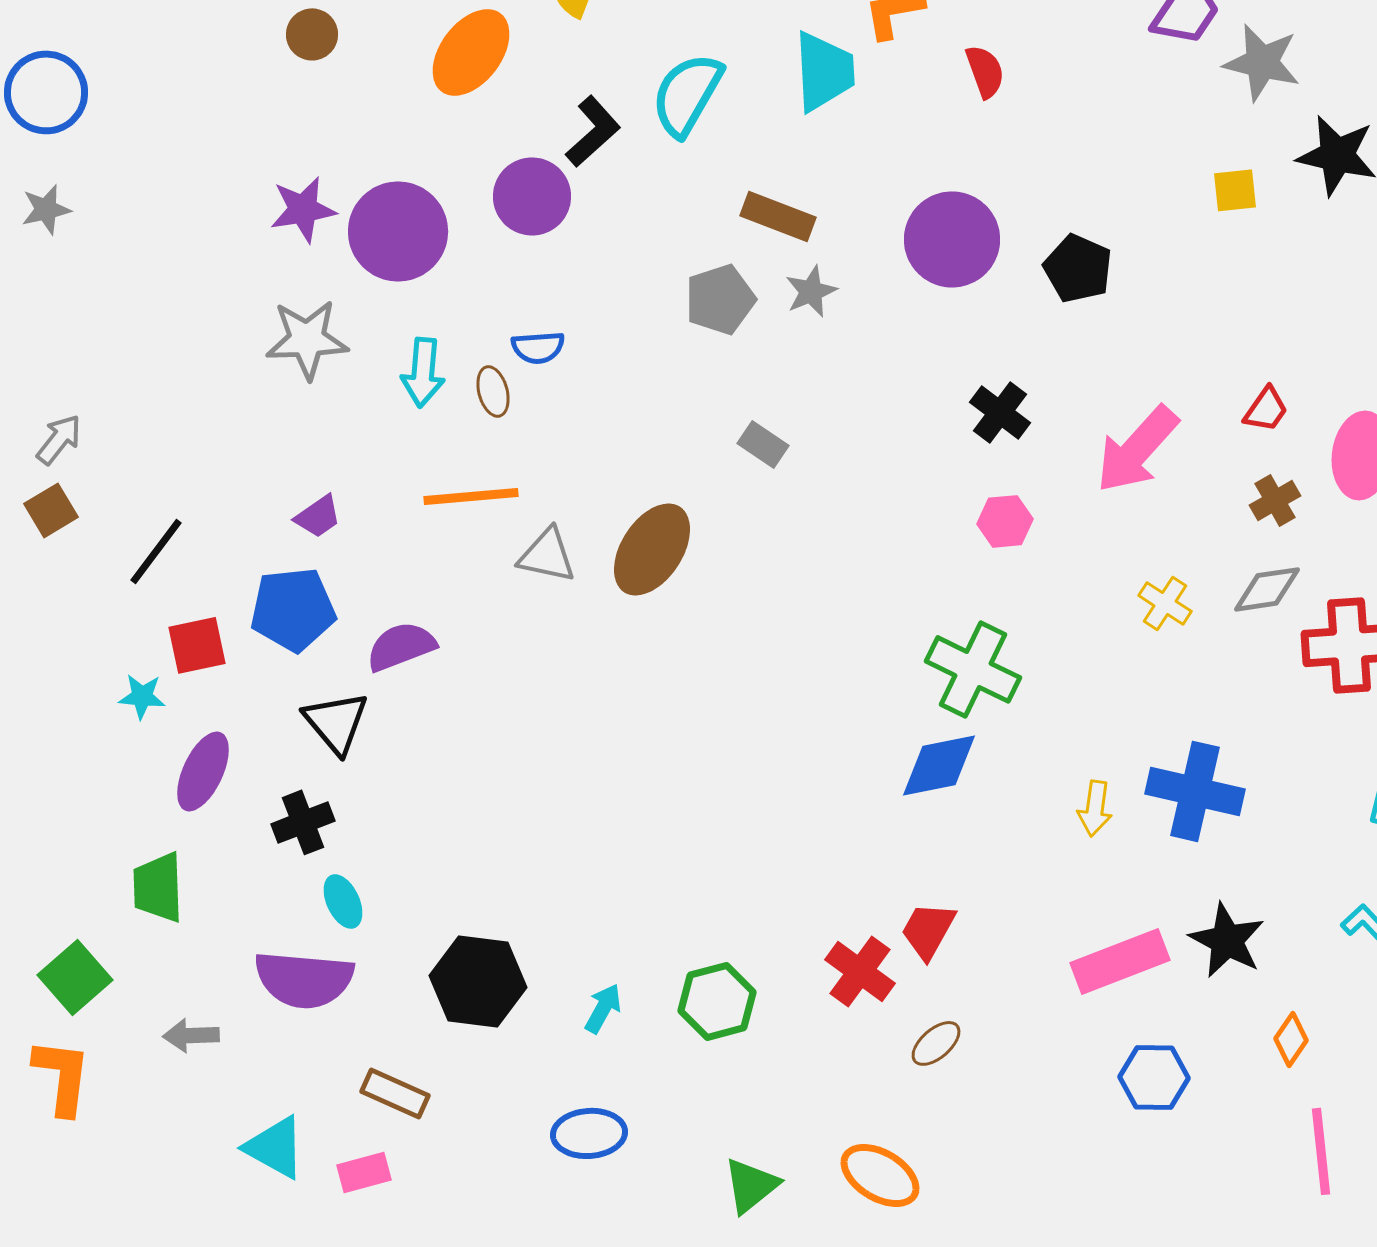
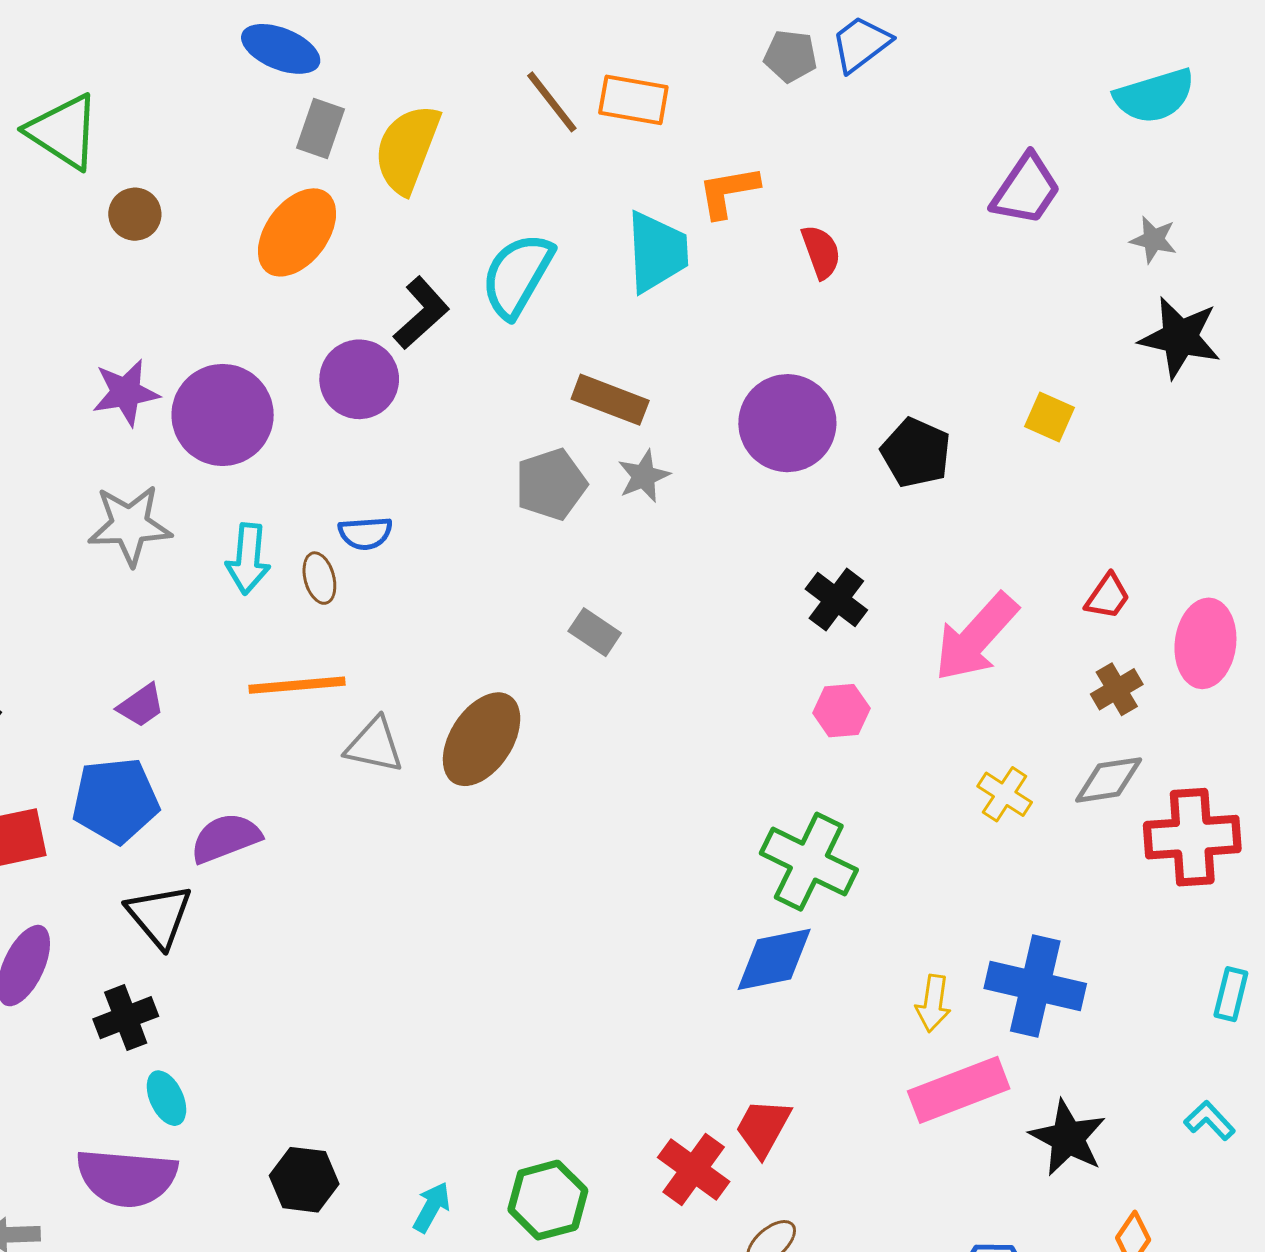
gray star: (1262, 62) -> (1153, 240), moved, size x0.6
yellow square: (1235, 190) -> (1049, 417), moved, turned 30
pink rectangle: (1120, 961) -> (959, 1090), moved
black hexagon: (478, 981) -> (304, 1180), size x0.7

